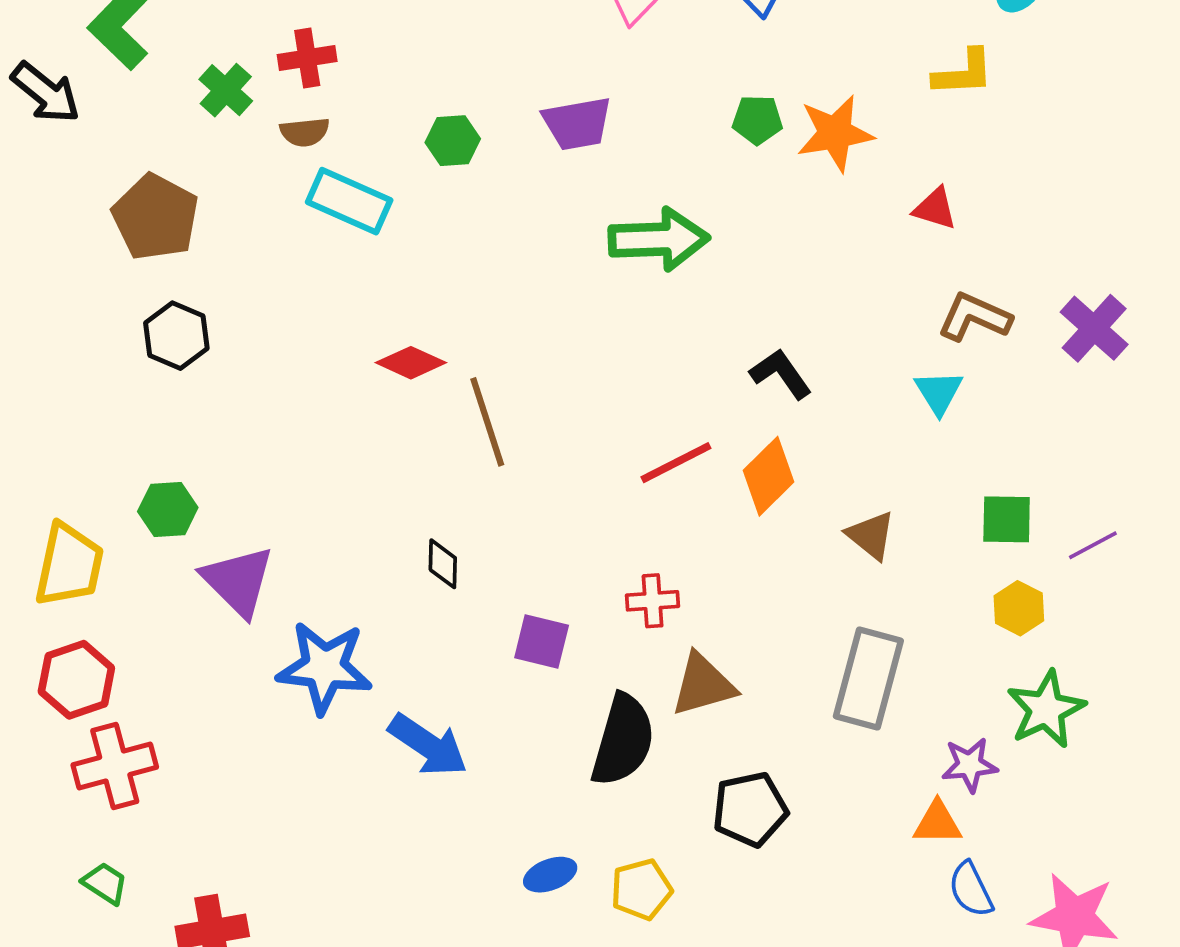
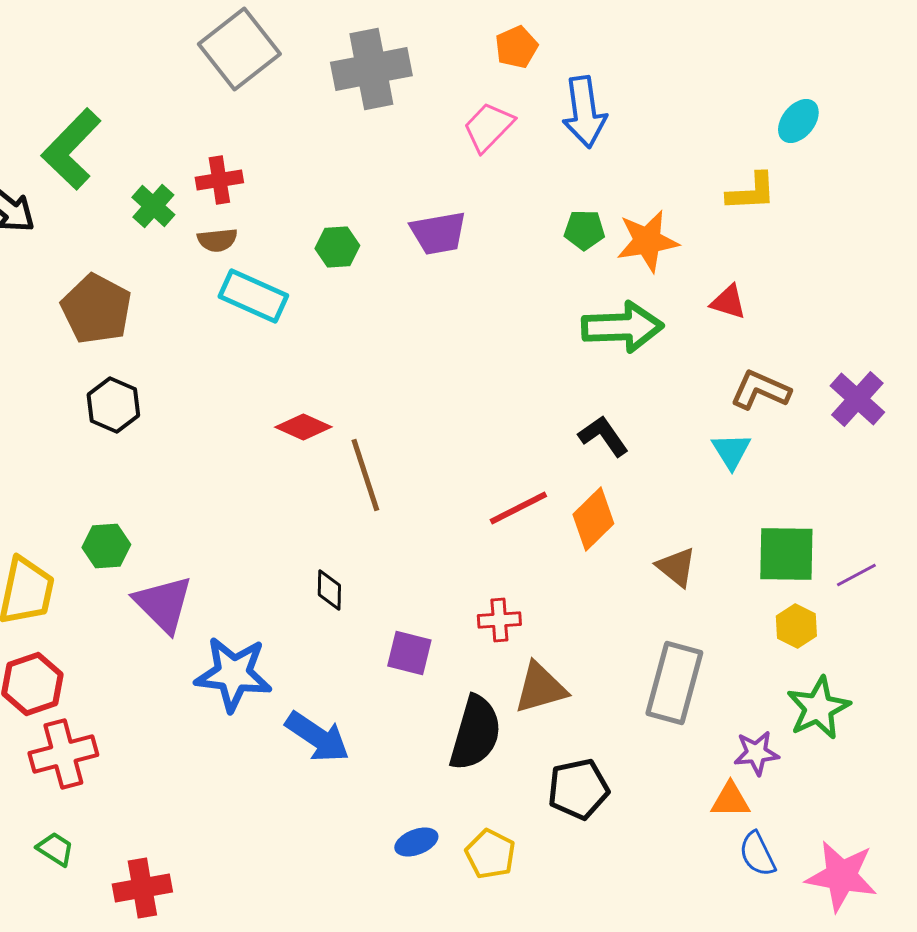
green arrow: (659, 239) -> (622, 327), moved
green square: (1007, 519) -> (786, 554), size x1.4
yellow pentagon: (641, 889) -> (490, 854), turned -30

